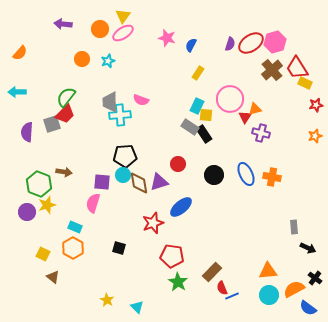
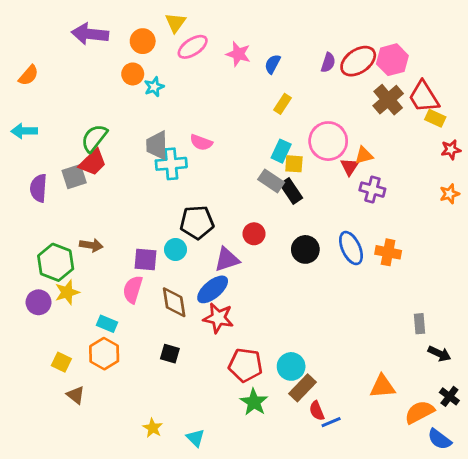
purple arrow: (63, 24) -> (90, 34), size x1.4
pink ellipse: (123, 33) -> (193, 47), moved
orange circle: (82, 59) -> (133, 74), moved
black pentagon: (125, 156) -> (197, 222), moved
brown diamond: (139, 183) -> (174, 302), moved
blue ellipse: (181, 207) -> (213, 289), moved
red star: (153, 223) -> (218, 318), turned 30
cyan circle: (269, 295) -> (291, 366), moved

